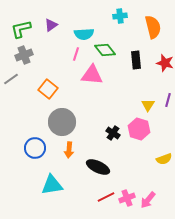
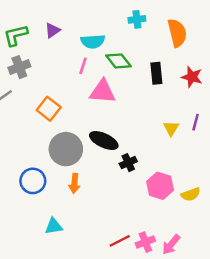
pink hexagon: (139, 129) -> (160, 186), moved
black cross: (113, 133) -> (128, 163), turned 32
black ellipse: (98, 167) -> (104, 141), moved
cyan triangle: (52, 185) -> (54, 226), size x0.7

